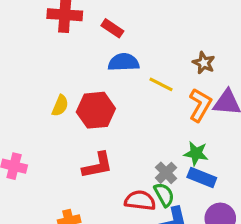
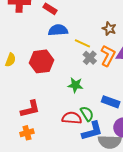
yellow semicircle: (60, 106) -> (11, 60), moved
green star: (196, 153) -> (75, 85), moved
red L-shape: (97, 165) -> (30, 109), moved
gray cross: (166, 173) -> (90, 58), moved

